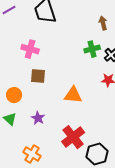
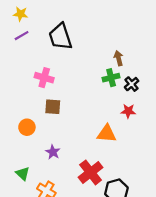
brown arrow: (103, 23) -> (119, 58), moved
orange triangle: (73, 95) -> (107, 134), moved
green triangle: (10, 119) -> (23, 174), moved

